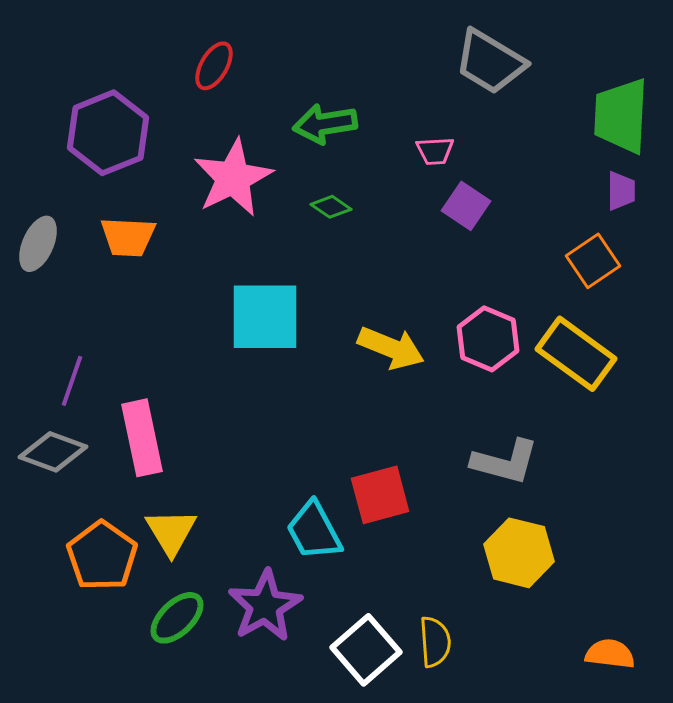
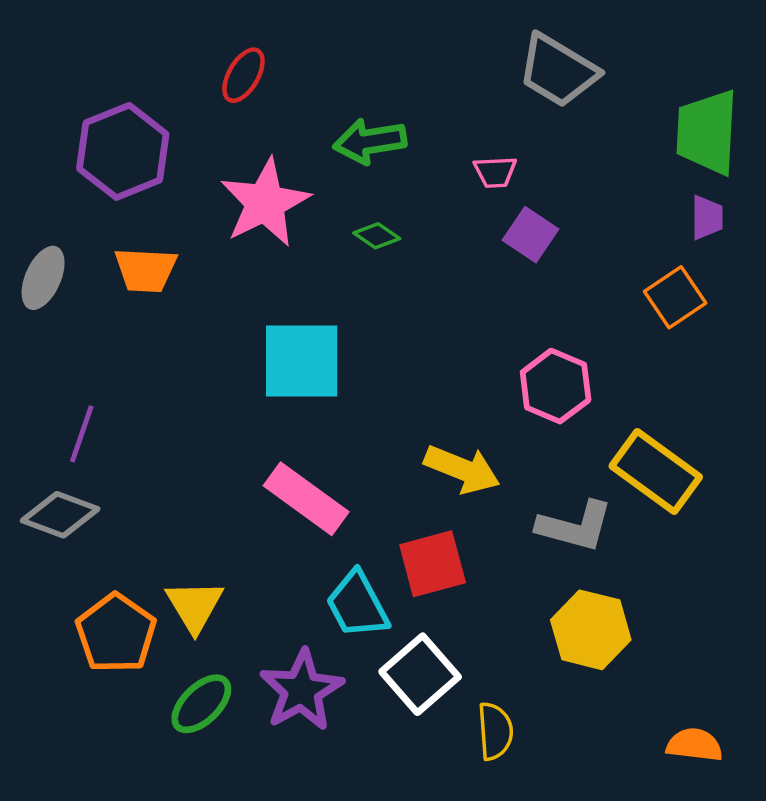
yellow arrow: (391, 348) -> (462, 469), moved
yellow rectangle: (576, 354) -> (656, 471), moved
pink rectangle: (142, 438) -> (306, 499), moved, turned -42
white square: (366, 650) -> (420, 674), moved

